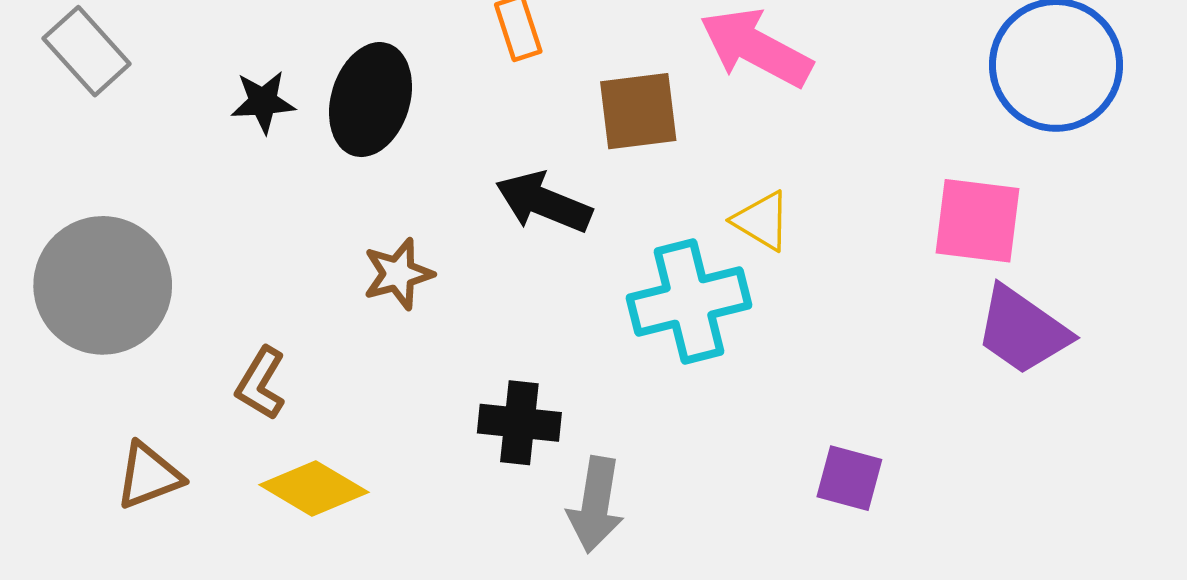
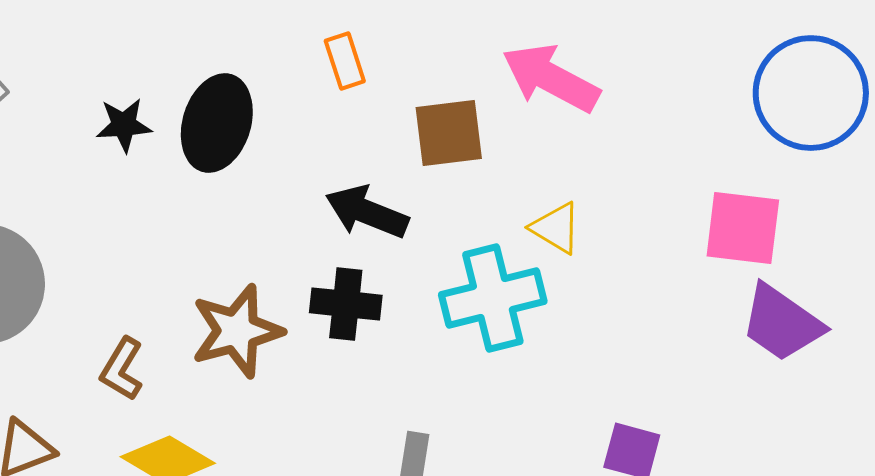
brown star: (398, 274) -> (237, 331), moved, size x1.5
black cross: (519, 423) -> (346, 304), moved

